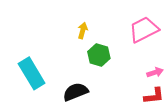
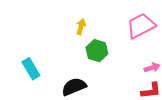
cyan rectangle: (32, 73) -> (31, 69), size x0.7

